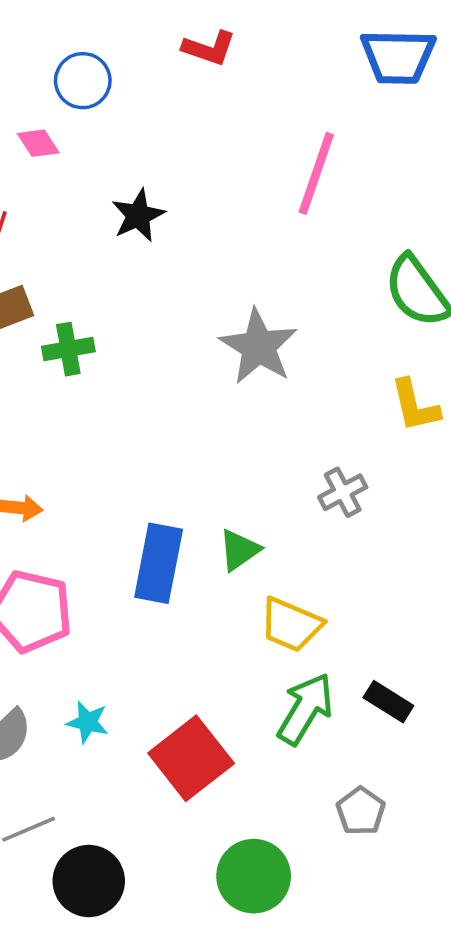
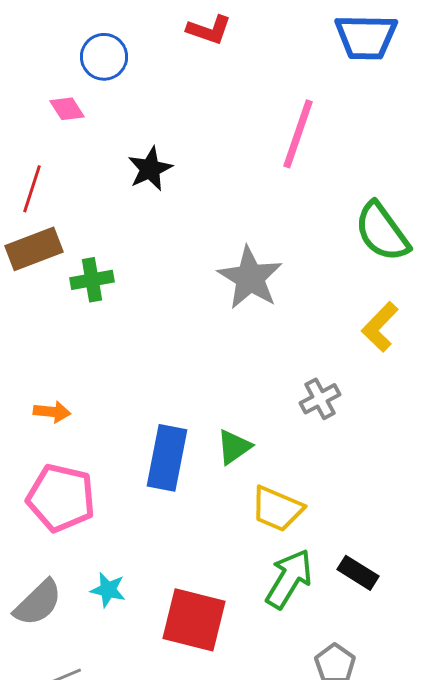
yellow L-shape: (415, 406) -> (380, 327), turned 57
red square: (191, 758) -> (194, 620), turned -38

